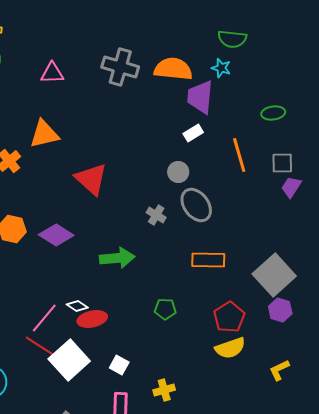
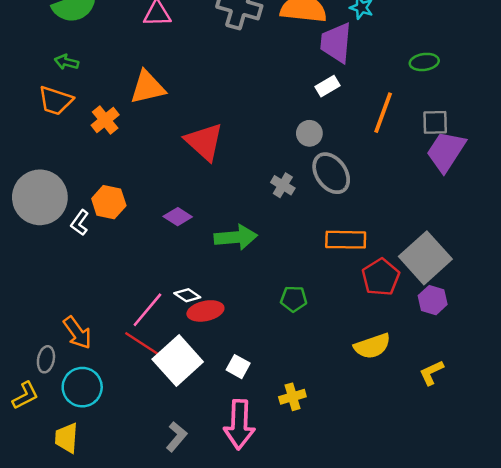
orange line: (239, 155) -> (383, 113), turned 36
purple trapezoid: (291, 187) -> (446, 151), size x1.6
purple diamond: (56, 235) -> (178, 217), moved, size x0.7
red pentagon: (229, 317) -> (381, 277), moved

